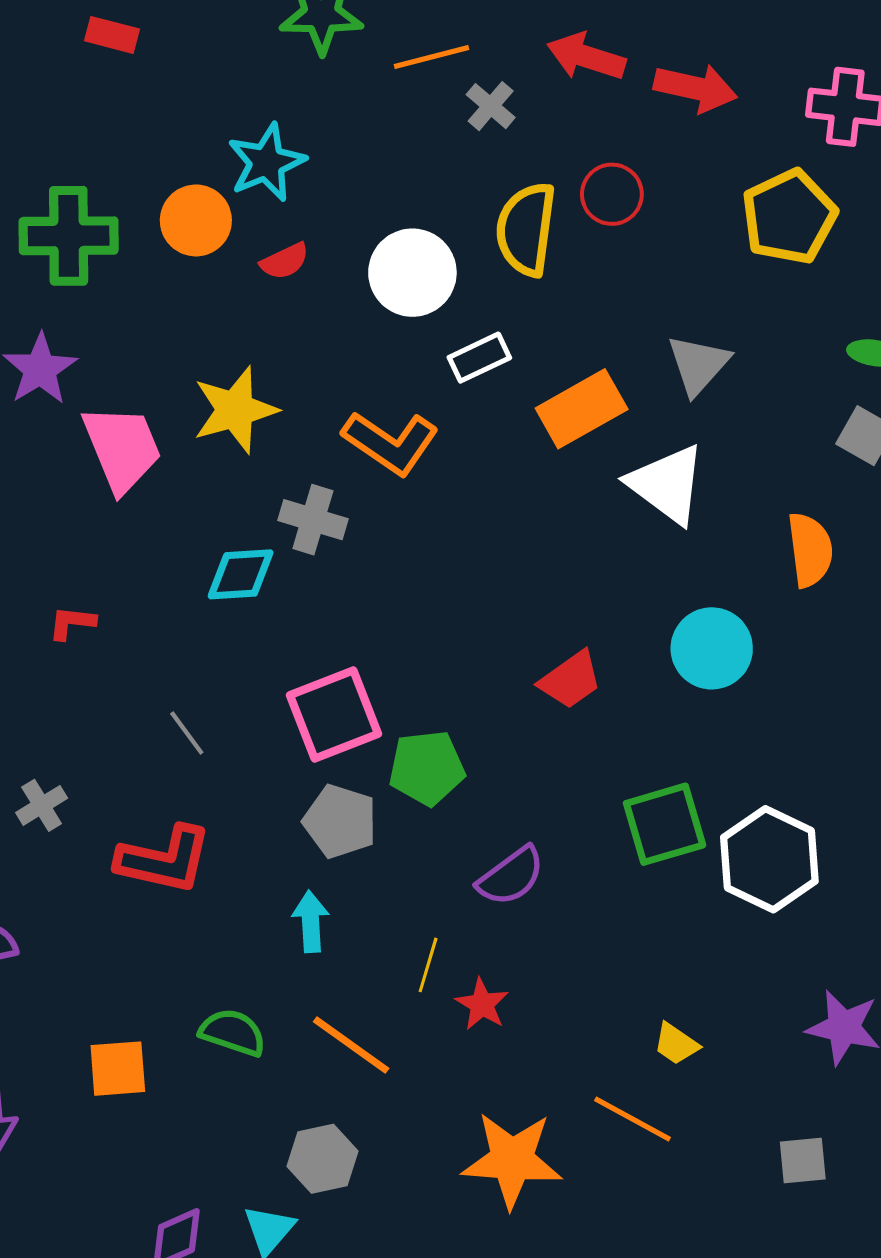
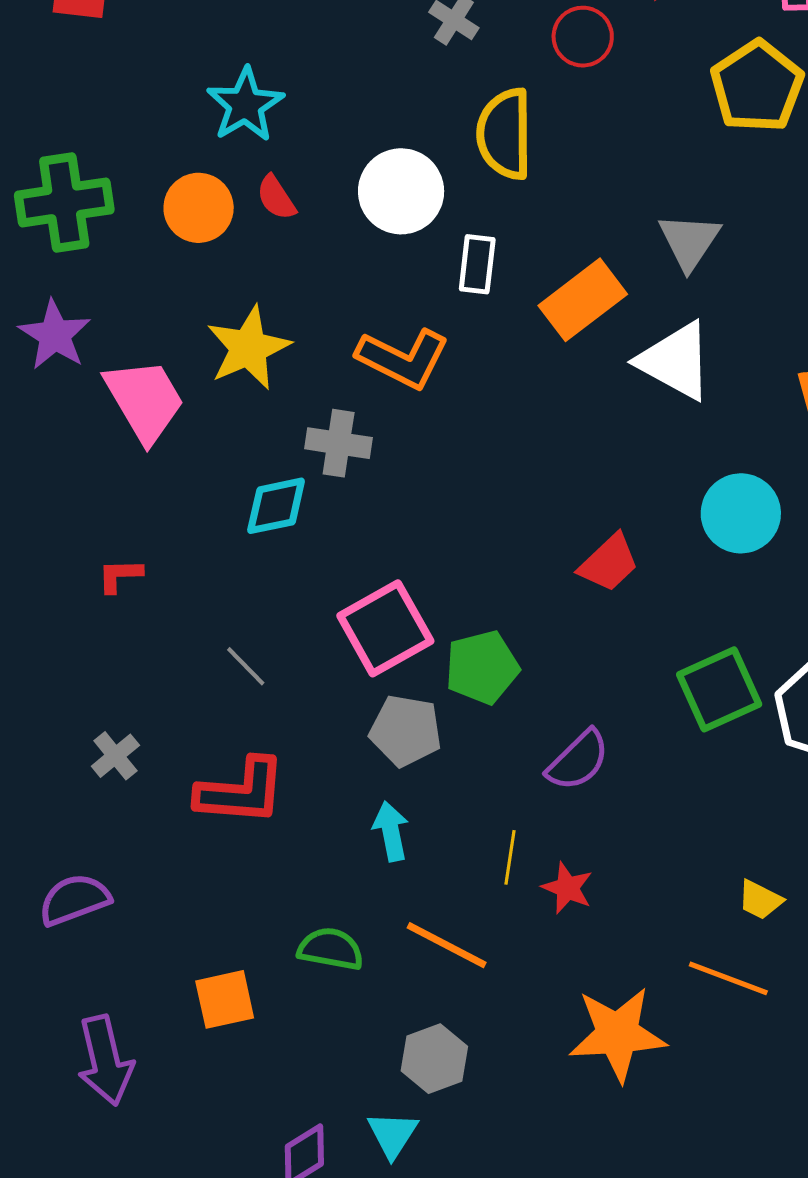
red circle: (612, 194) -> (583, 37), moved
orange circle: (196, 220) -> (199, 208), moved
red semicircle: (285, 261) -> (276, 198), turned 90
white rectangle: (479, 358) -> (477, 264), turned -50

